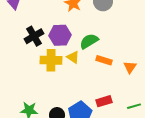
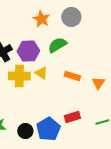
green semicircle: (89, 41) -> (57, 45), moved

